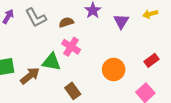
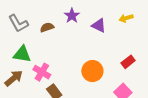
purple triangle: (121, 21) -> (99, 25), turned -35
pink cross: (71, 47) -> (42, 72), moved
green triangle: (51, 62) -> (22, 54), moved

